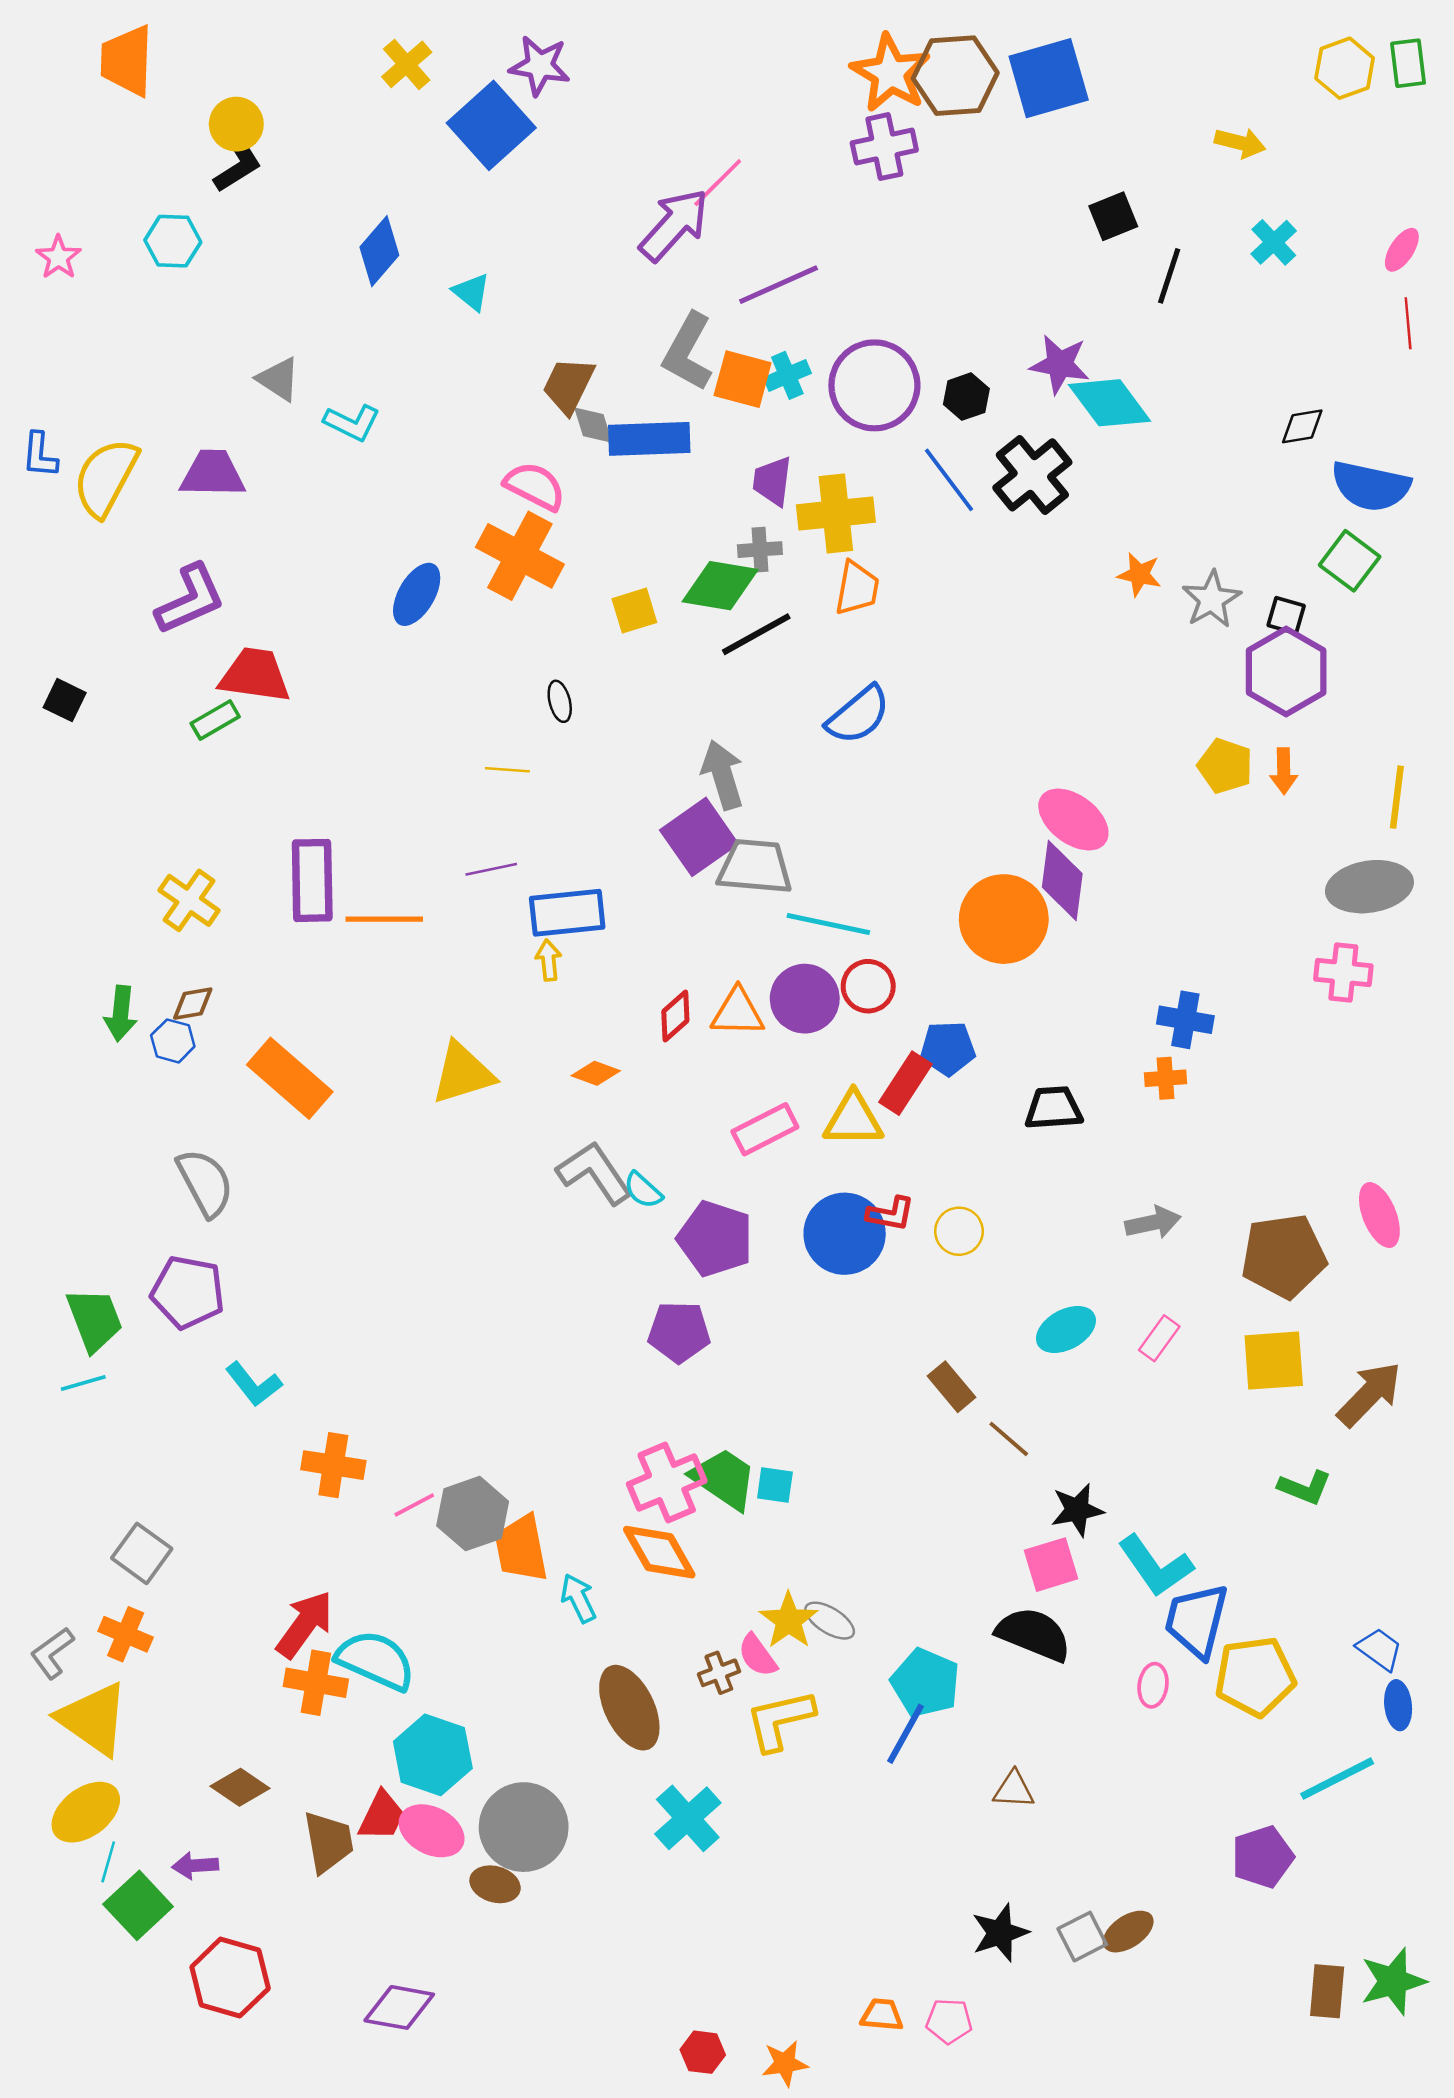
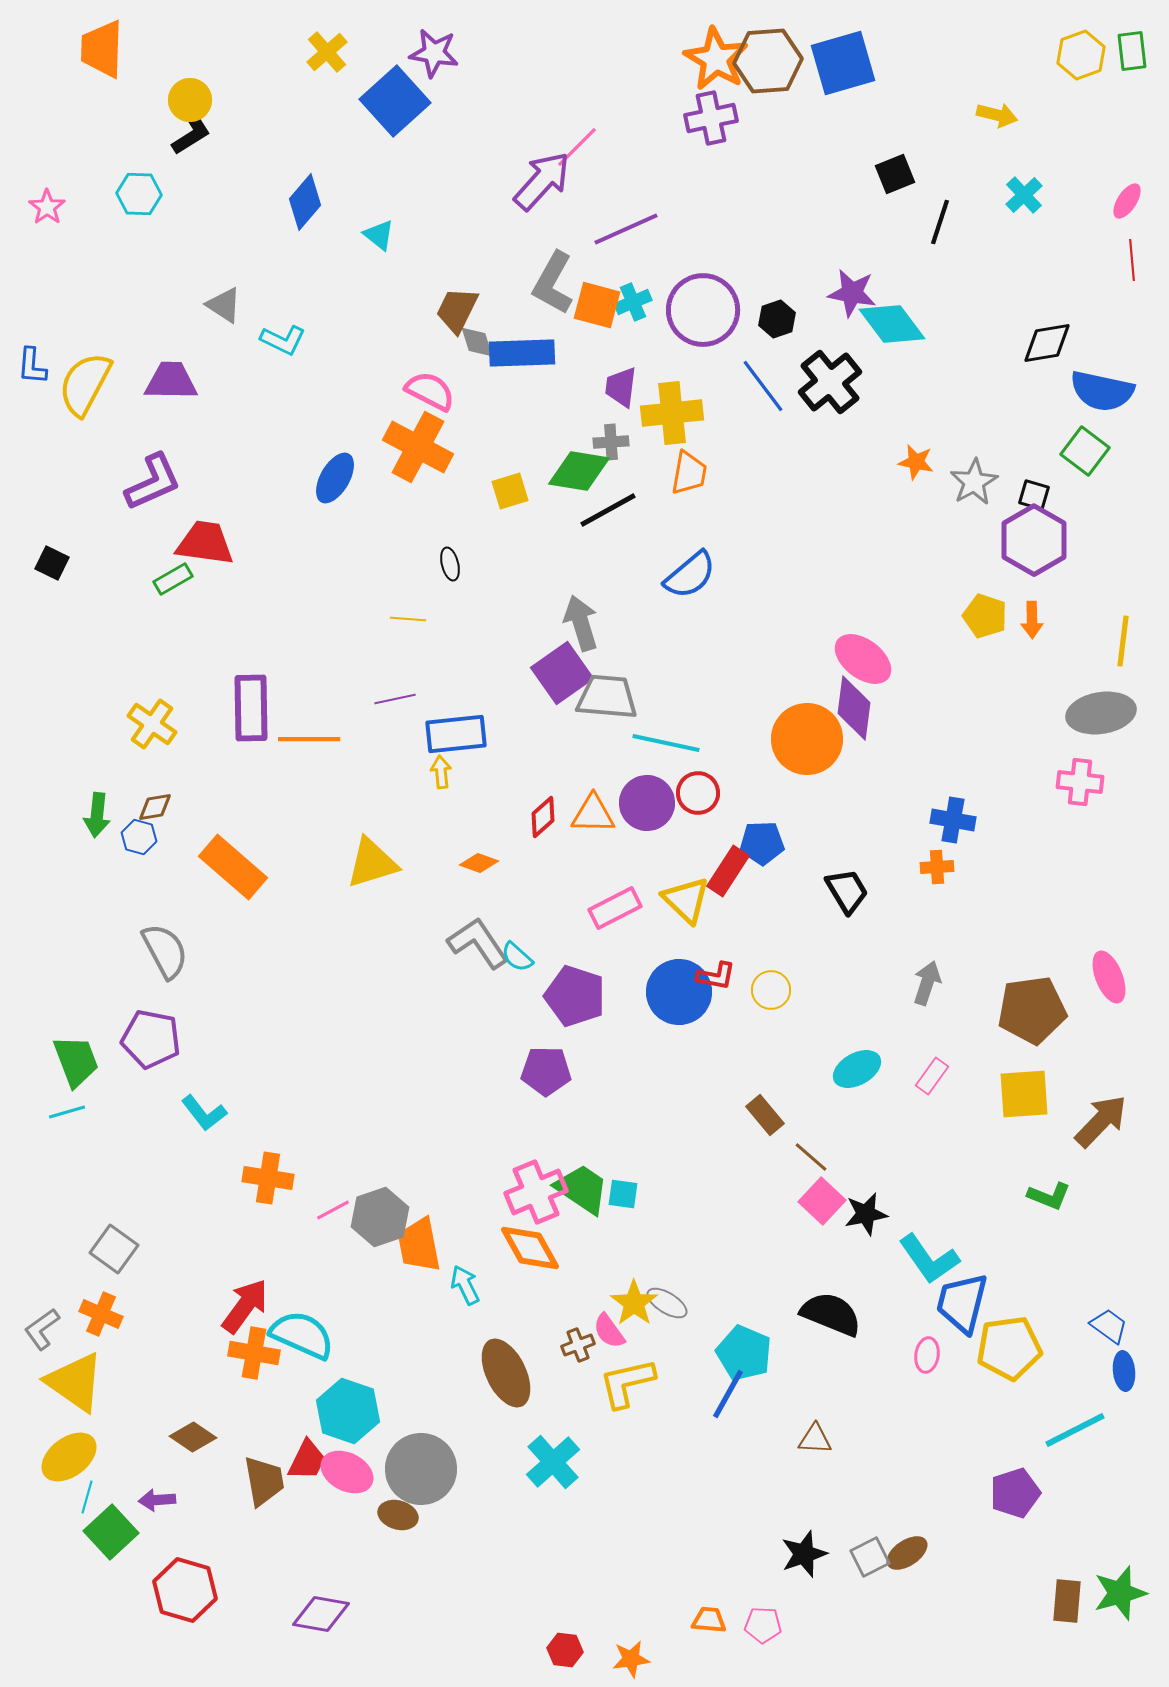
black diamond: (1302, 426) -> (1047, 343), size x1.4
black trapezoid: (1054, 1108) -> (847, 891), turned 63
yellow triangle: (853, 1119) -> (686, 900), turned 44
gray arrow: (1153, 1223) -> (927, 983), turned -60
pink square: (1051, 1565) -> (822, 1201), moved, turned -30

